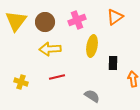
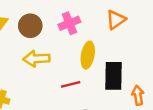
black rectangle: (113, 63) -> (113, 76), size x1.6
red line: (57, 77) -> (71, 84), moved

